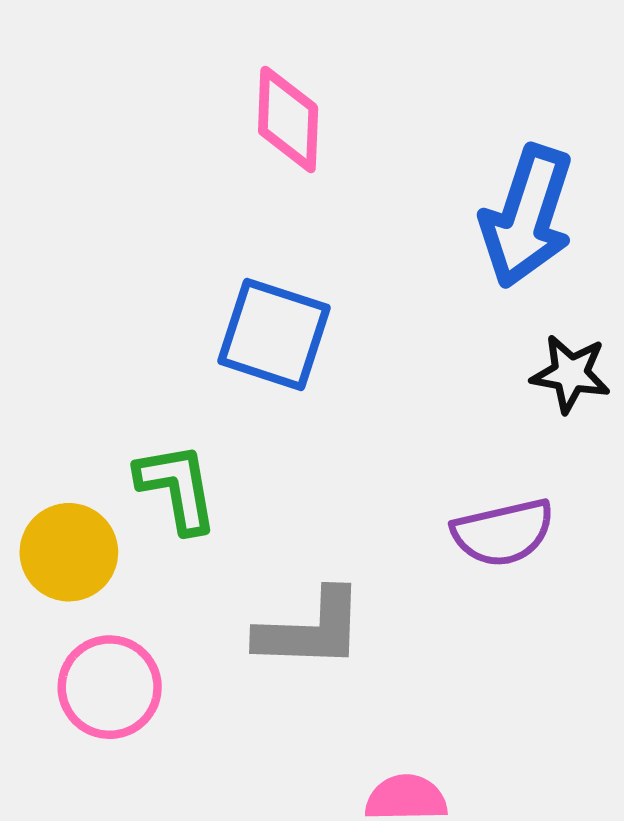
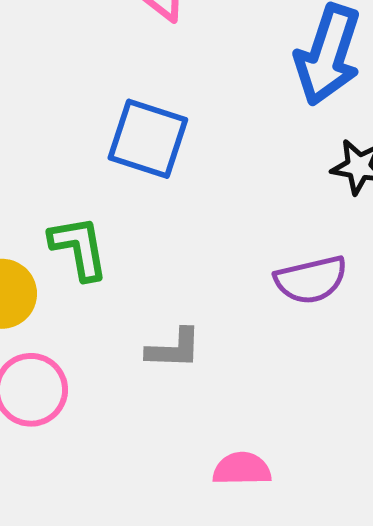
gray L-shape: (311, 630) -> (174, 349), size x0.7

